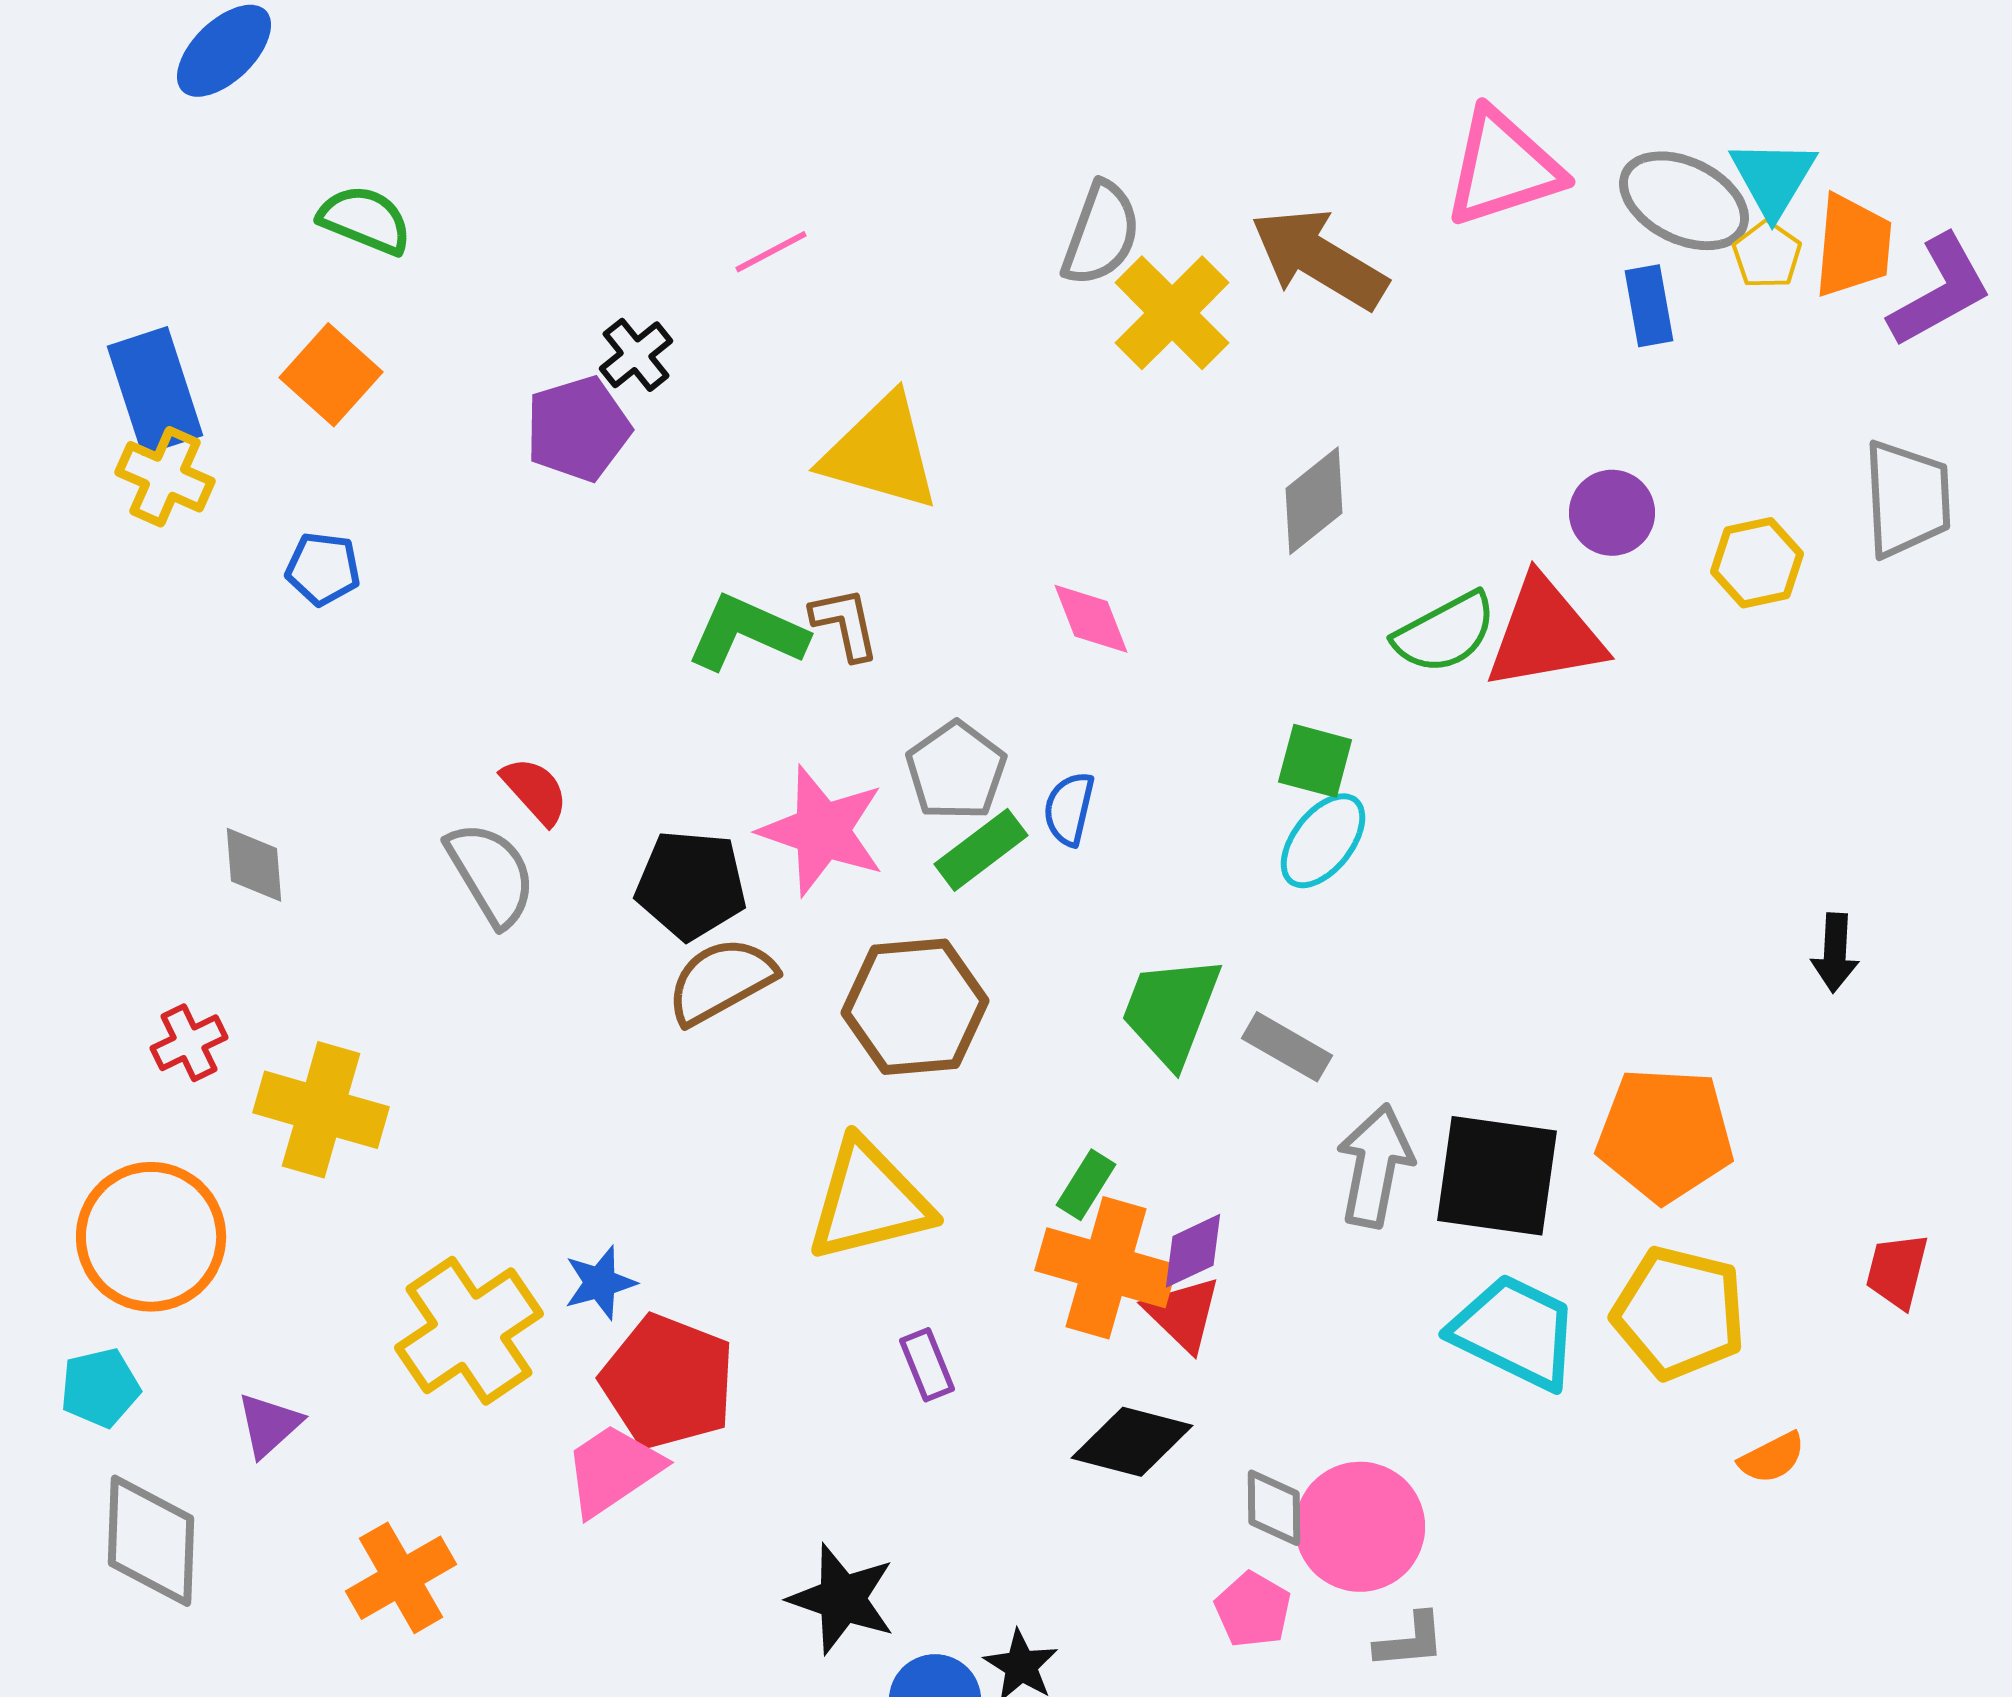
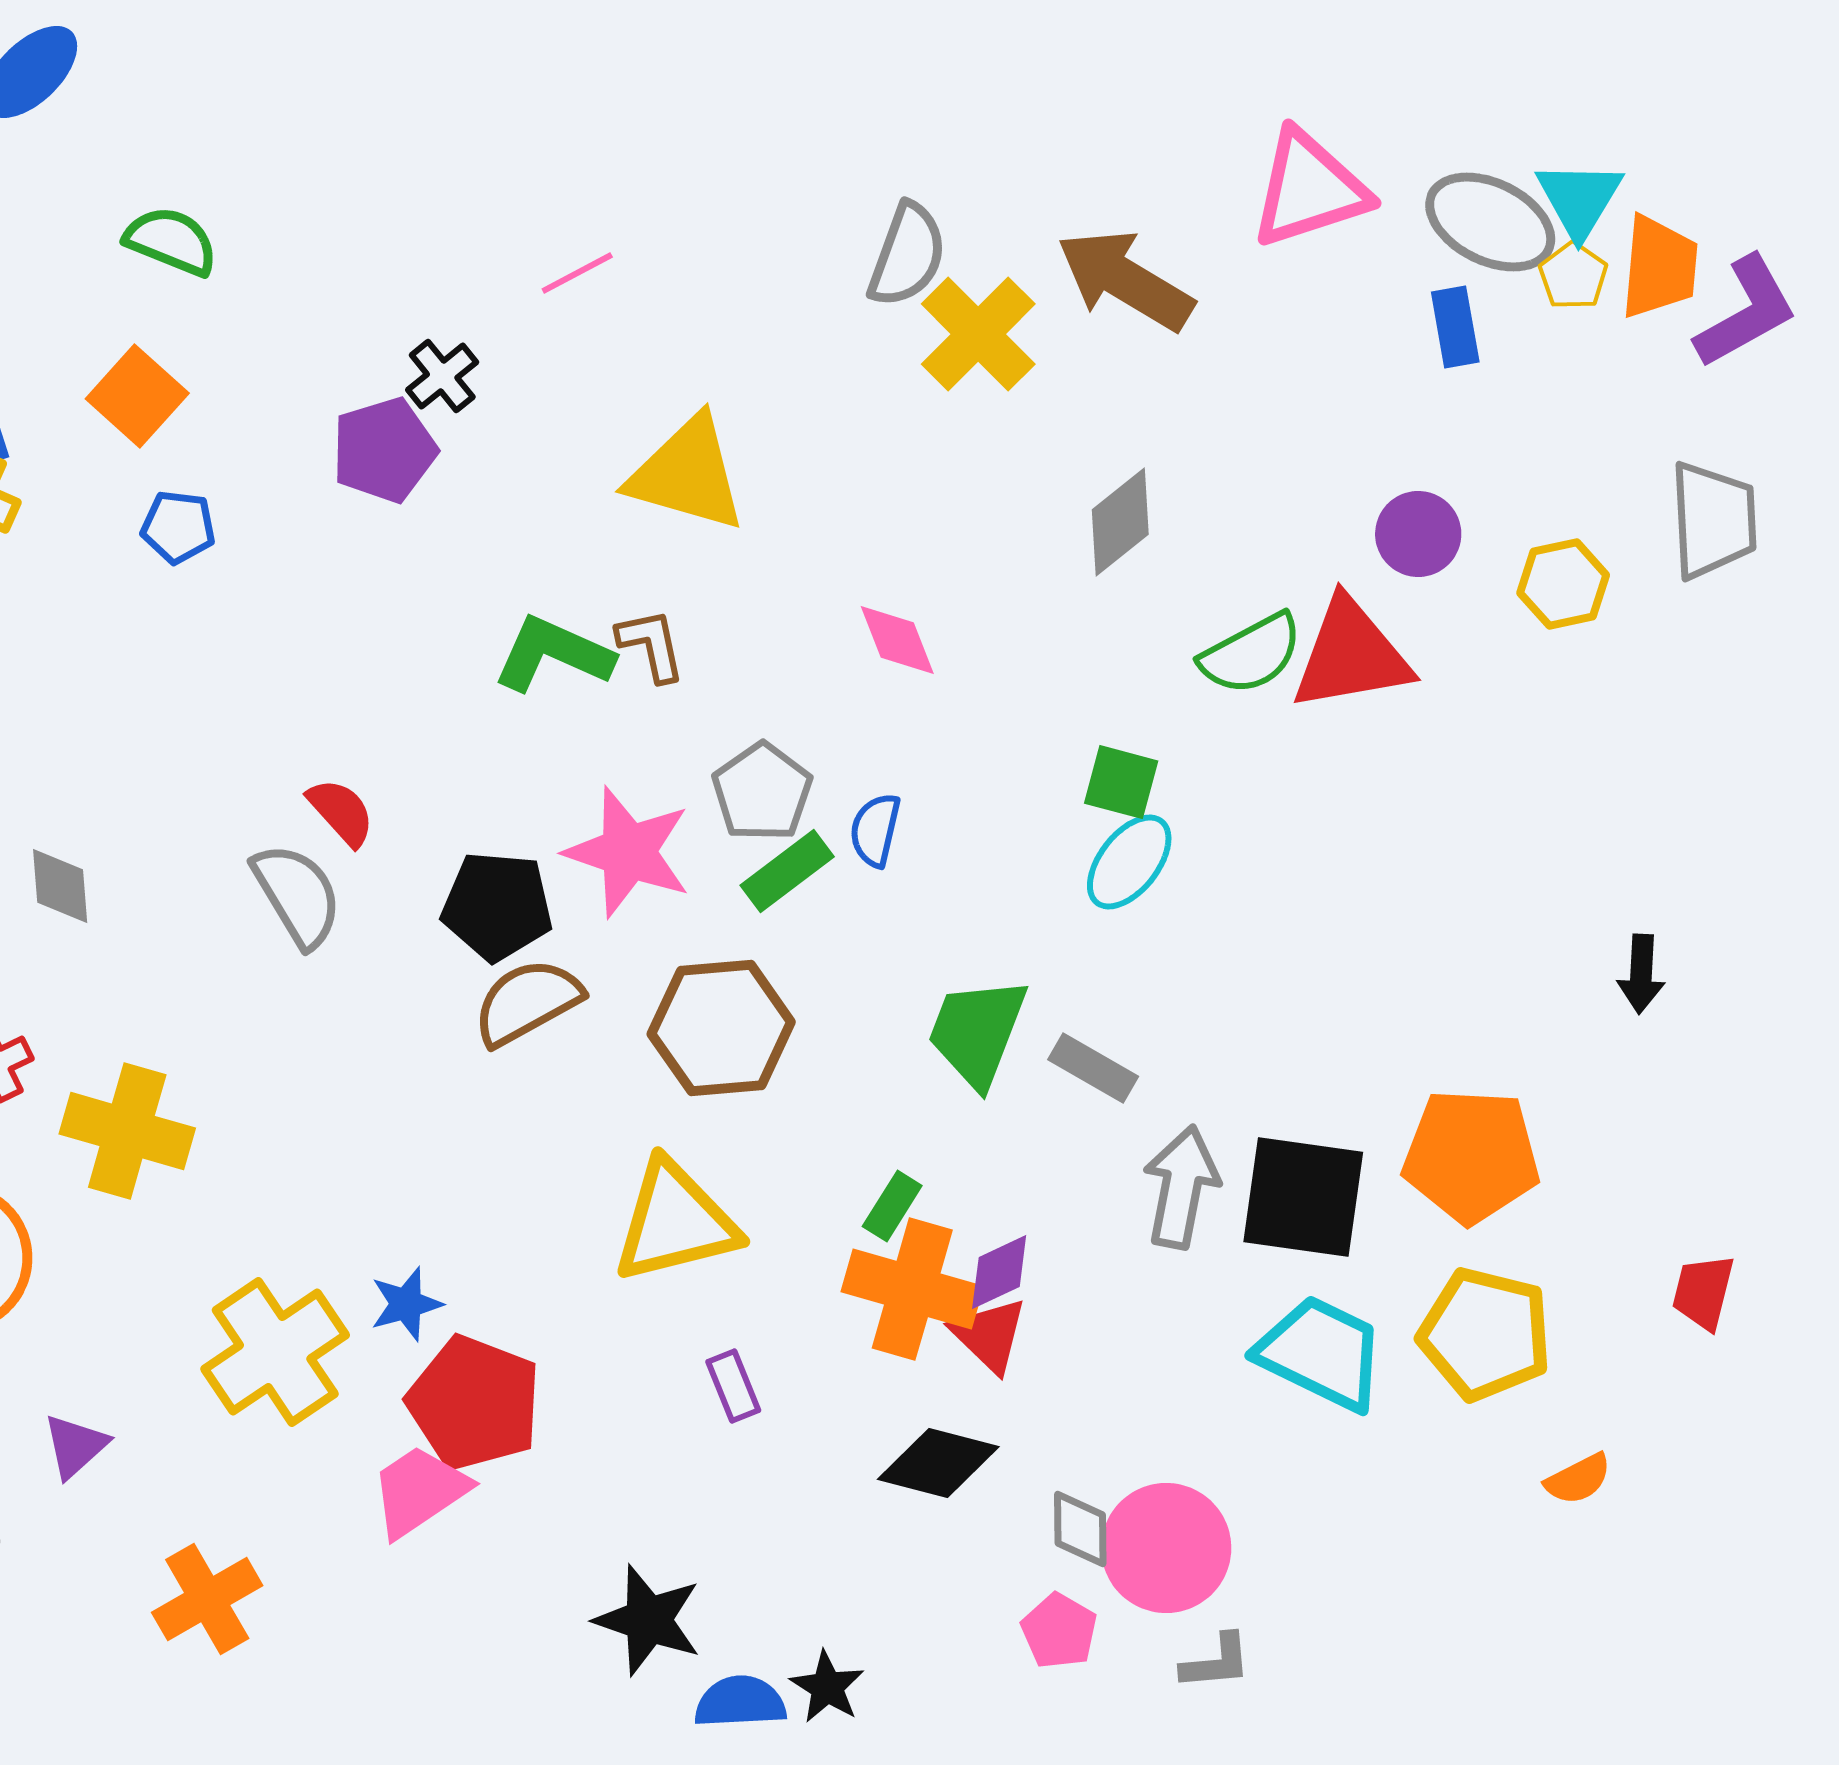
blue pentagon: (323, 569) -> (178, 527), moved

